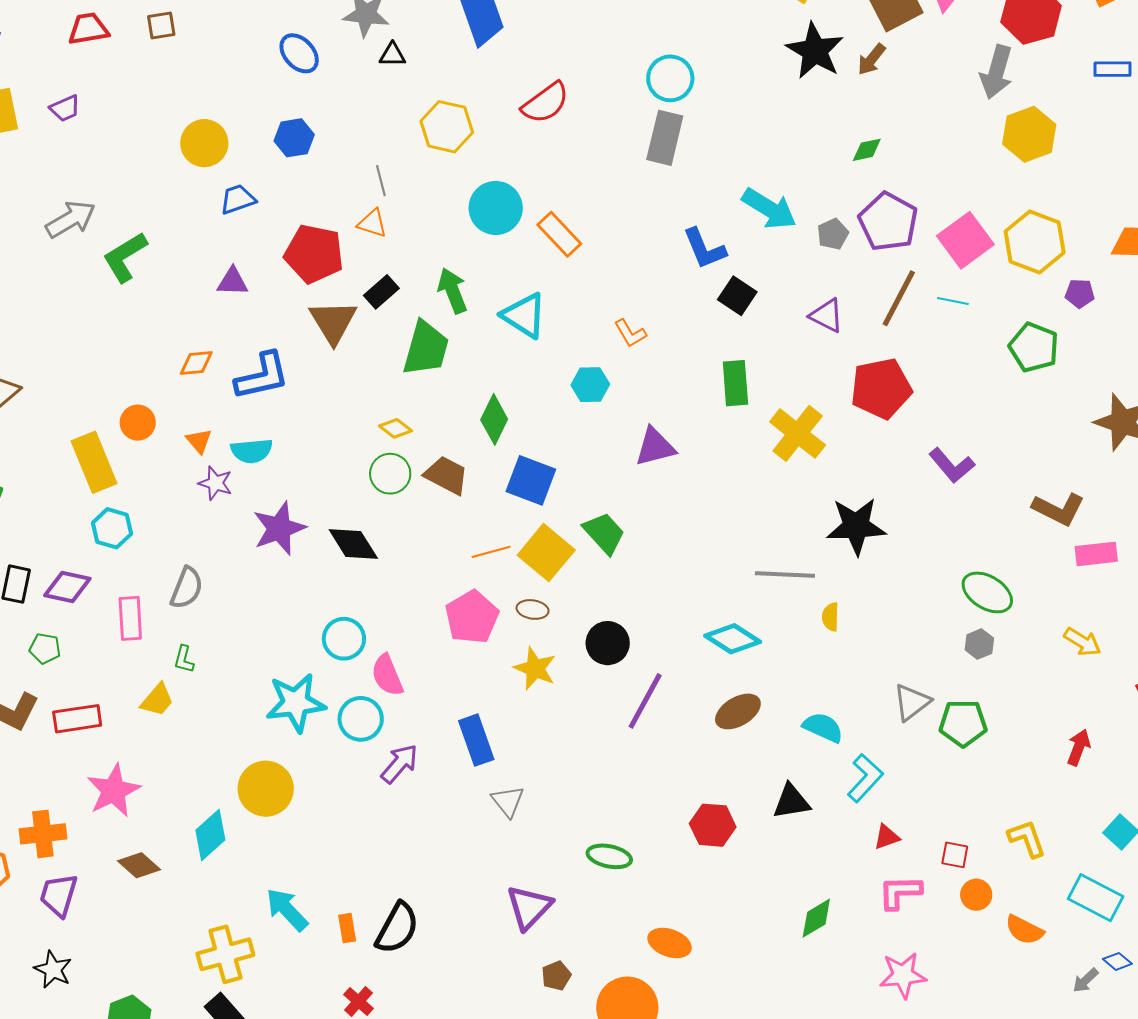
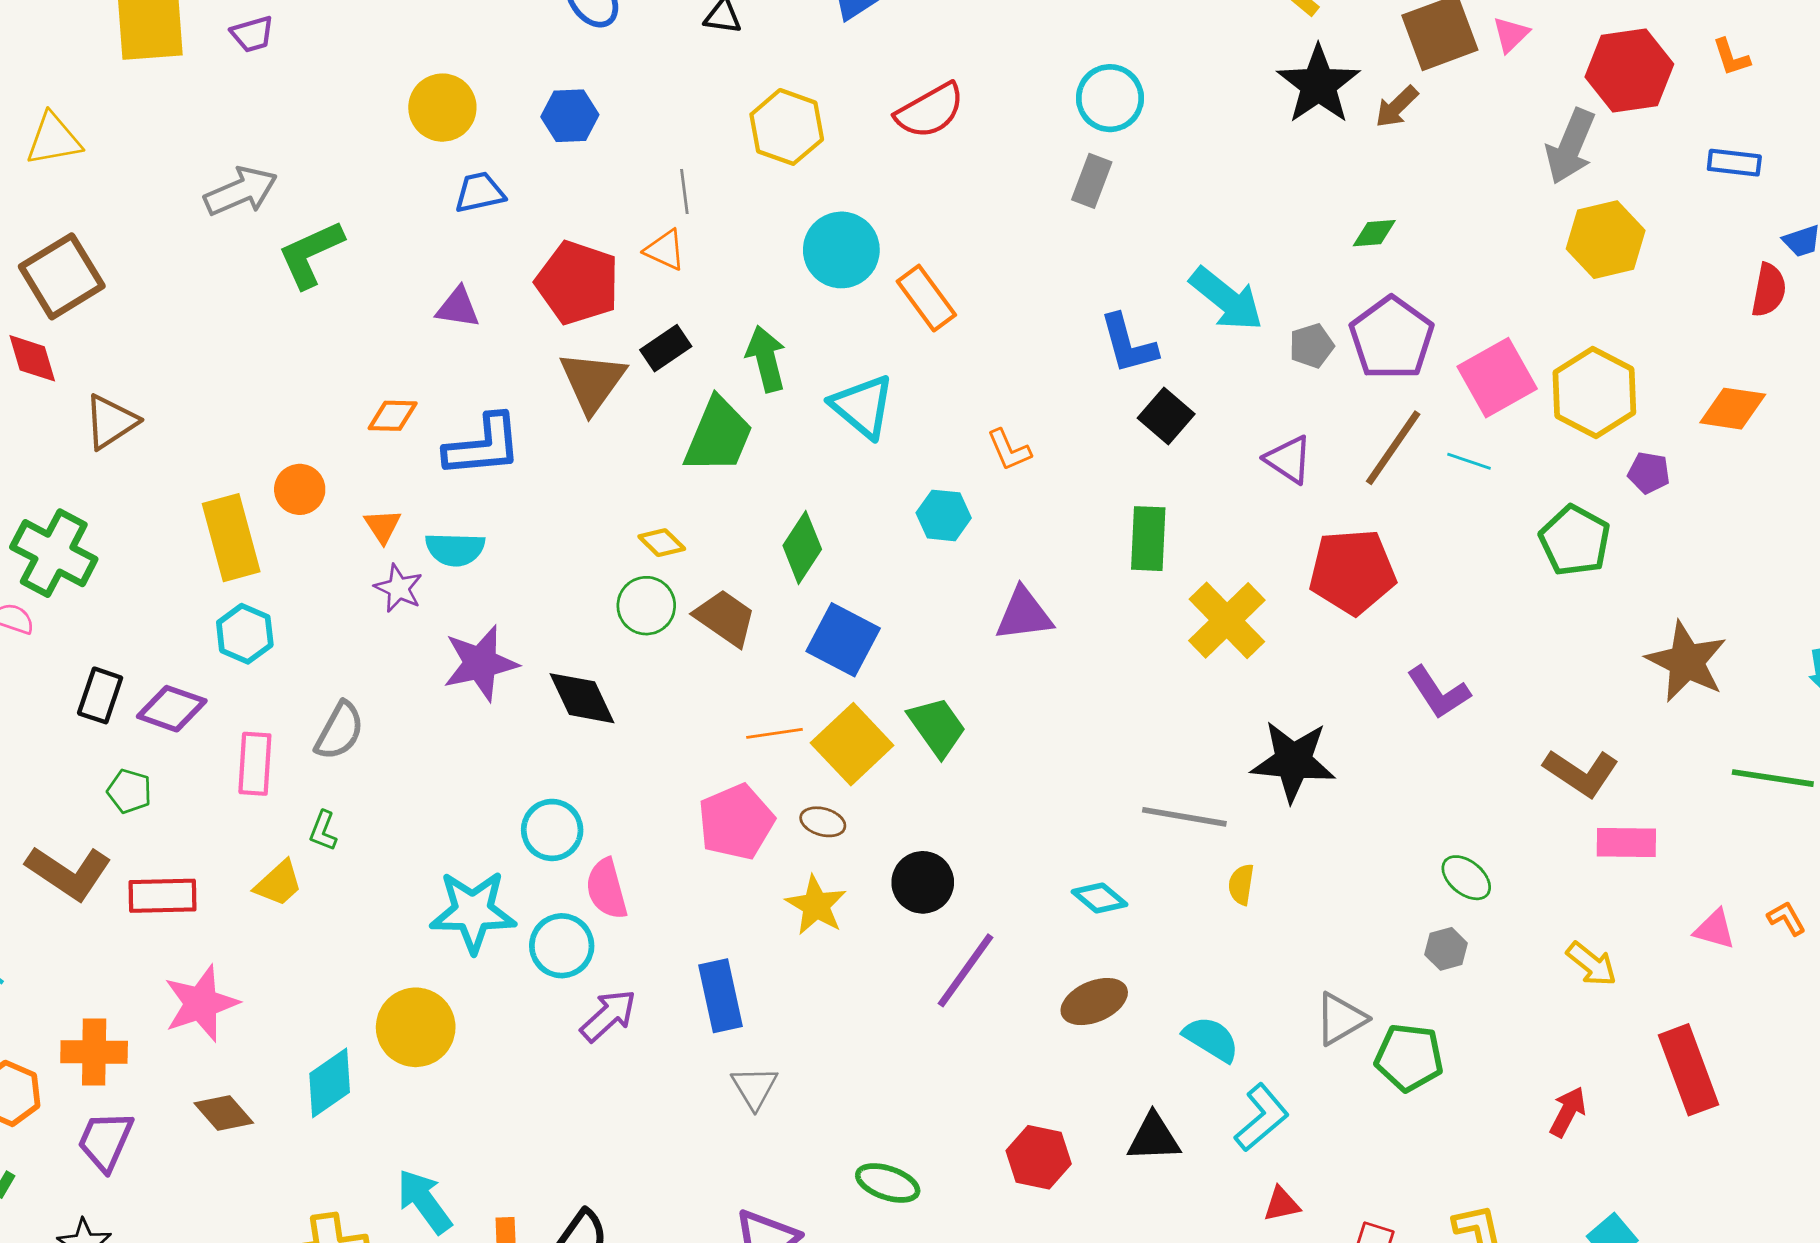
gray rectangle: (665, 138) -> (1092, 181), size x0.7
green ellipse: (987, 592) -> (1466, 878), size x0.7
cyan diamond: (733, 639) -> (1099, 898), size x0.7

